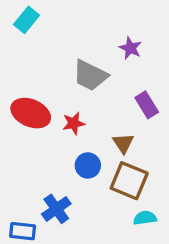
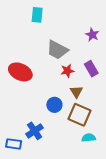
cyan rectangle: (26, 20) -> (37, 15), moved, turned -35
purple star: (130, 48) -> (92, 35), moved
red star: (74, 123) -> (67, 71), moved

